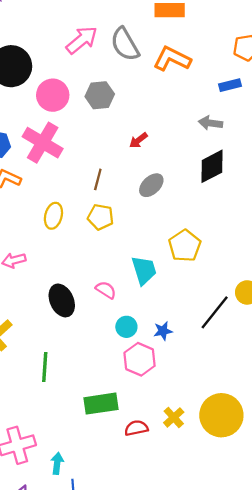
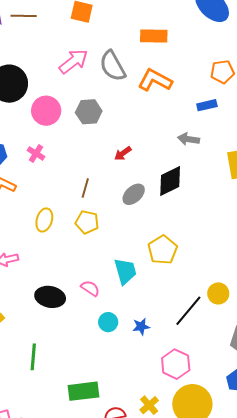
pink cross: (43, 143) -> (36, 153), size x0.5
black diamond: (212, 166) -> (170, 181), moved
black ellipse: (62, 300) -> (50, 297), turned -56
pink hexagon: (140, 359) -> (176, 364), moved

